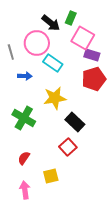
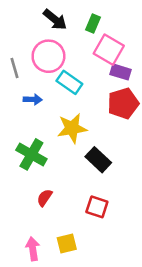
black arrow: (51, 23) -> (55, 20), moved
red square: (68, 147) -> (97, 207), moved, turned -30
red semicircle: (24, 158) -> (45, 198), moved
yellow square: (51, 176) -> (67, 244), moved

